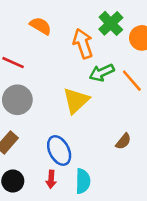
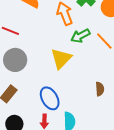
brown semicircle: (123, 141) -> (100, 89), turned -40

